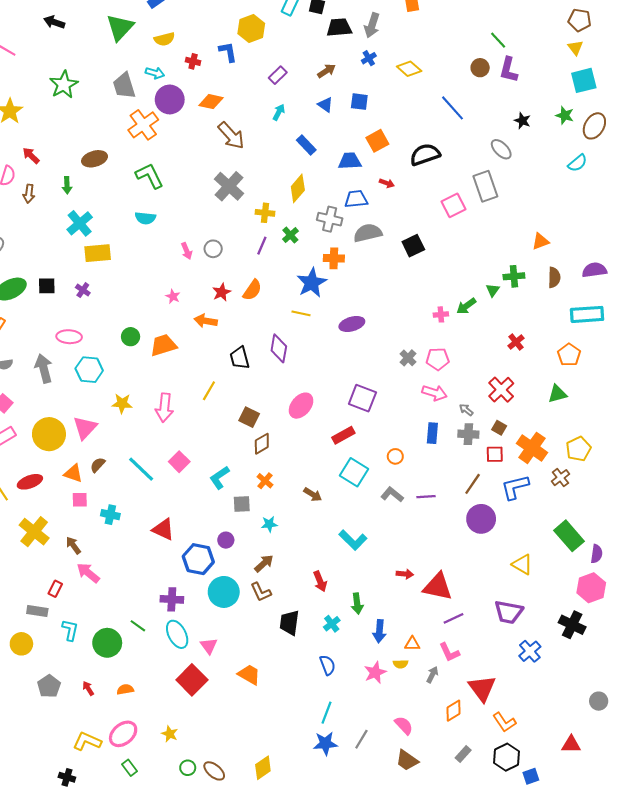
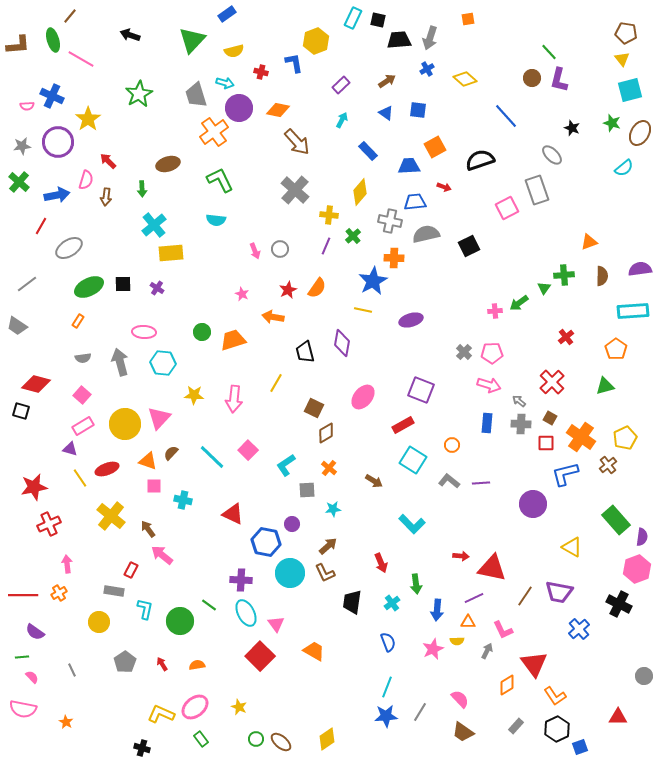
brown line: (473, 484) -> (525, 596), moved
purple line: (454, 618) -> (474, 598), moved

